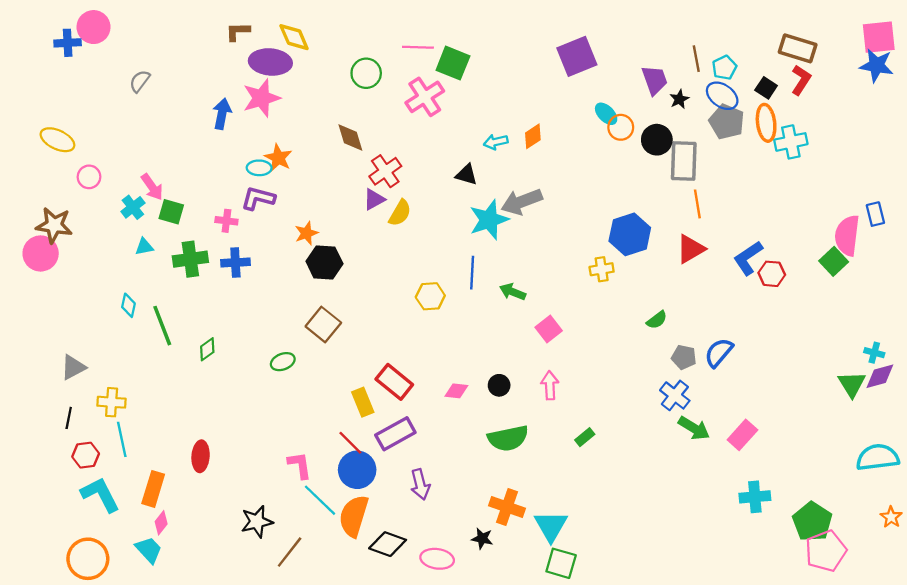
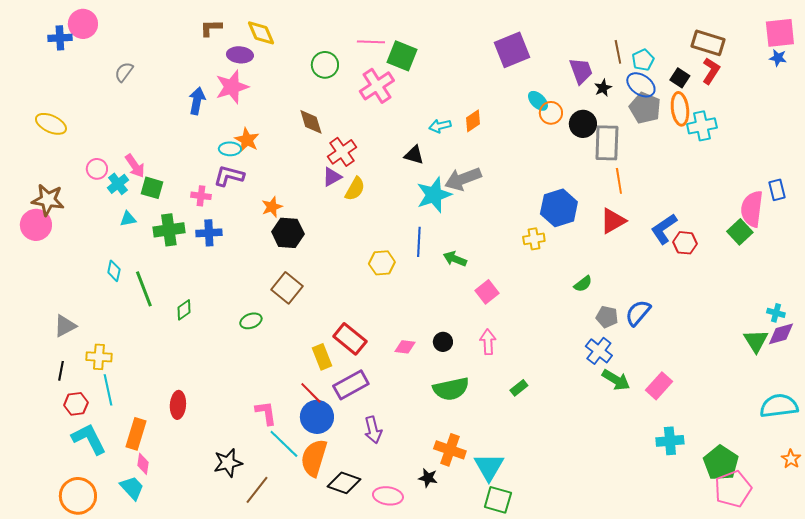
purple ellipse: (270, 62) -> (240, 55), size x0.7
blue star: (876, 65) -> (778, 58), size x0.6
pink circle: (89, 177) -> (97, 169), moved
pink diamond: (161, 523) -> (143, 464), turned -30

